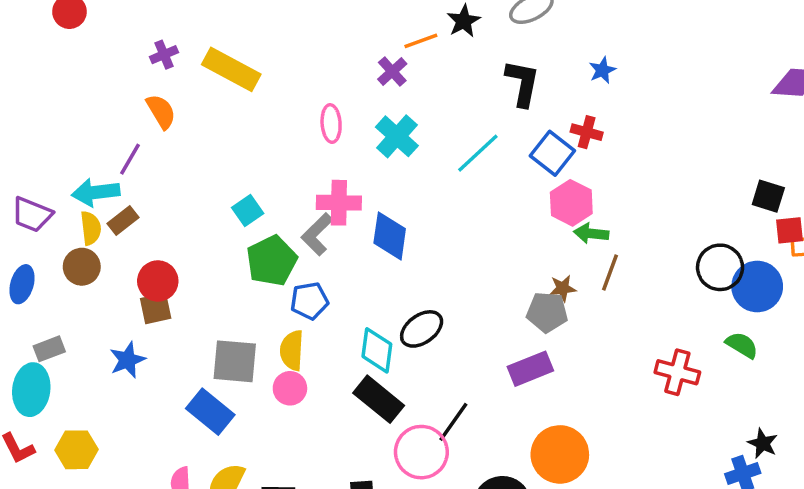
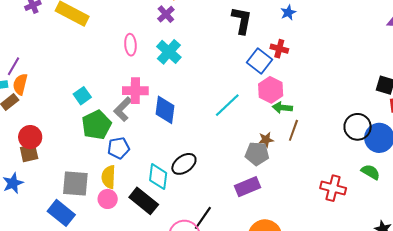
orange semicircle: (161, 111) -> (20, 84), moved, turned -135
cyan line: (478, 153) -> (227, 105), moved
black rectangle: (379, 399) -> (144, 201), moved

